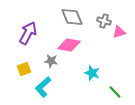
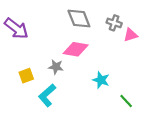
purple arrow: (28, 33) -> (16, 28), moved, turned 100

